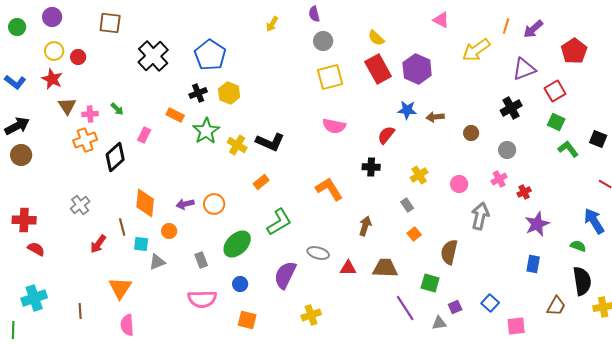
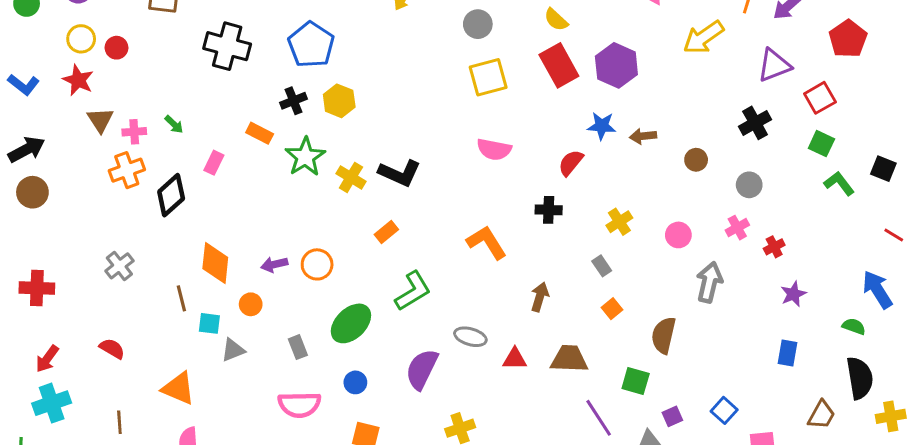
black cross: (153, 56) -> (227, 46), turned -32
purple star: (537, 224) -> (793, 294), size x0.7
red arrow: (98, 244) -> (47, 359), moved
red semicircle: (36, 249) -> (112, 349), moved
orange triangle: (120, 288) -> (178, 388), turned -40

